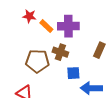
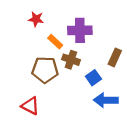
orange rectangle: (46, 26) -> (55, 42), moved
blue square: (73, 73) -> (93, 78), moved, turned -32

